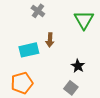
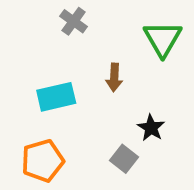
brown arrow: (50, 40) -> (114, 77), moved
gray square: (71, 88) -> (124, 159), moved

